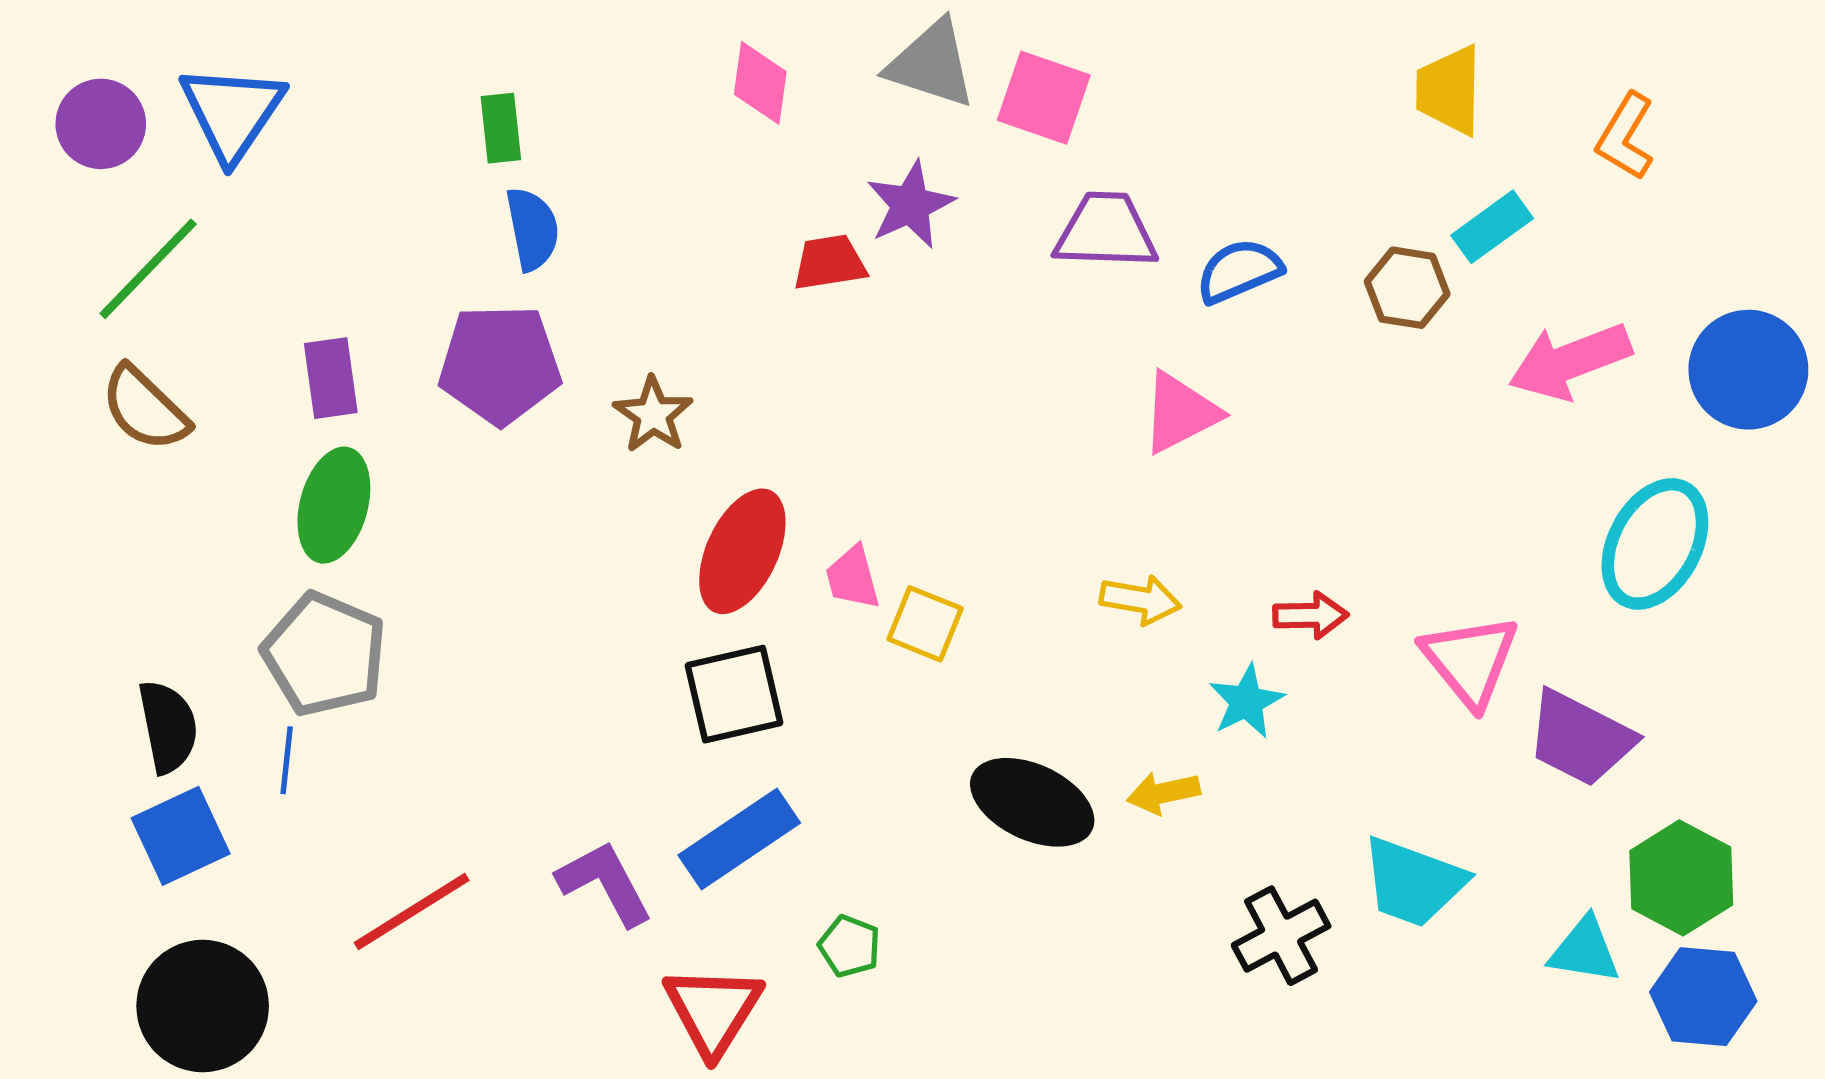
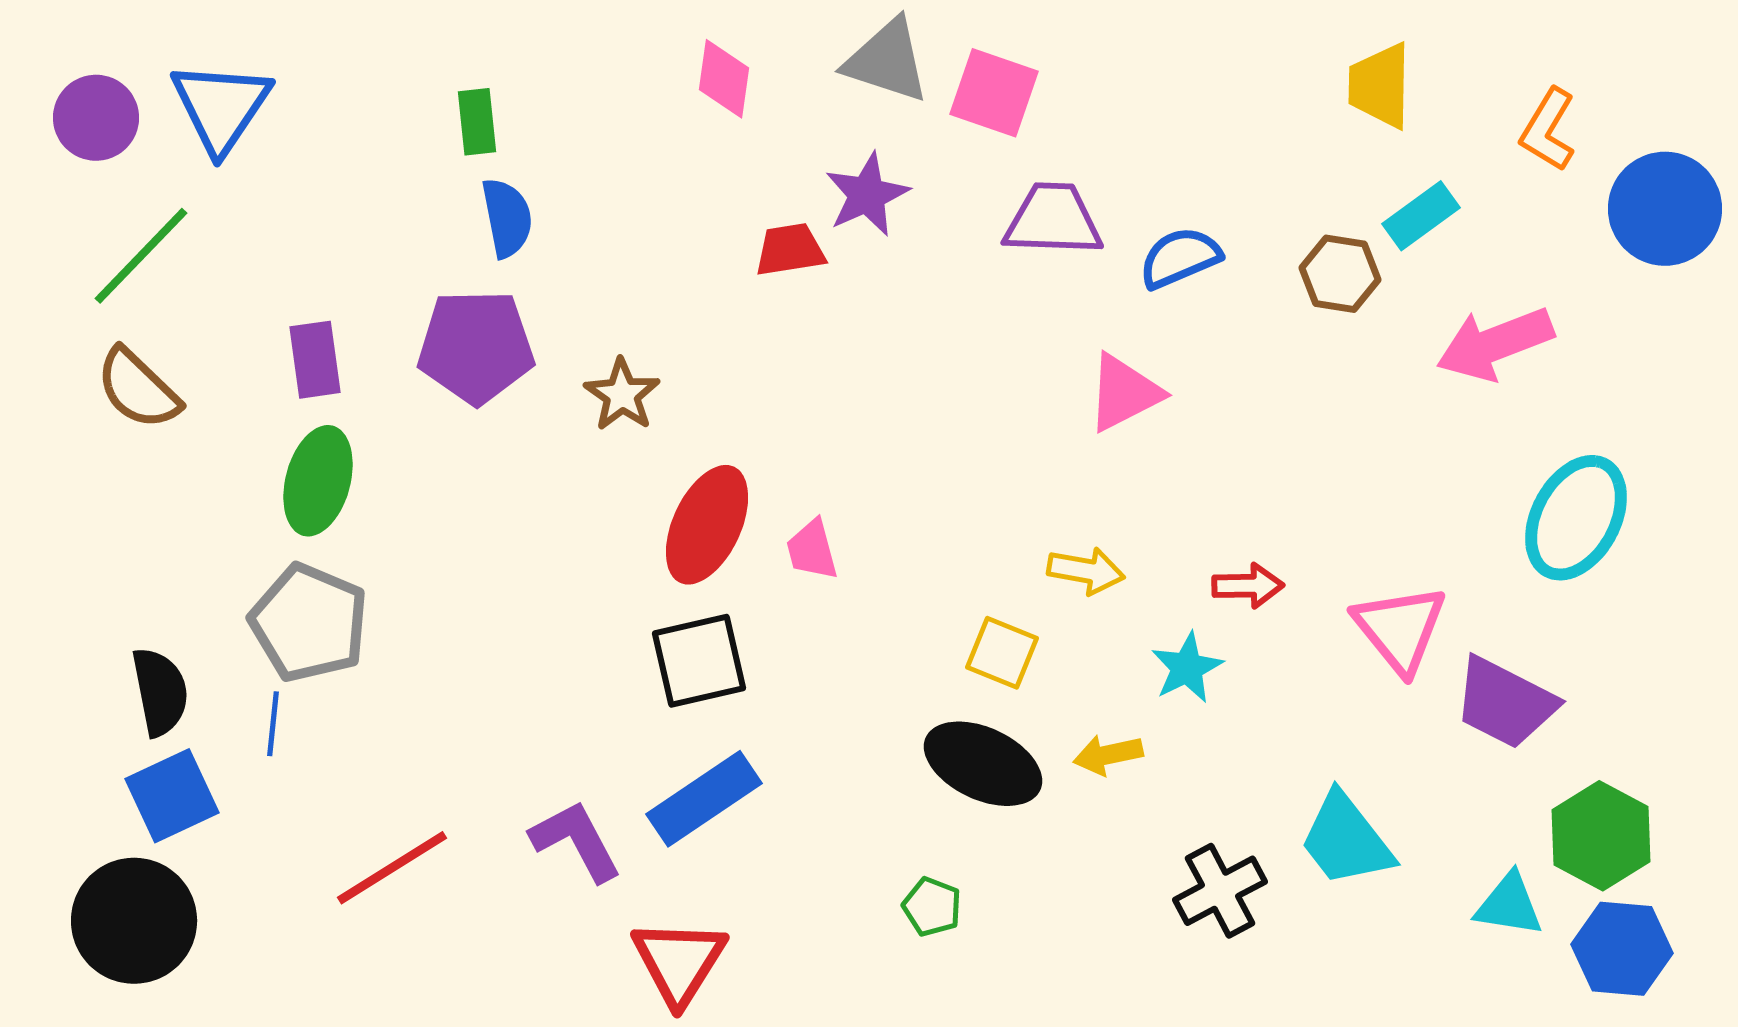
blue circle: (1748, 370) -> (1665, 209), moved
yellow square: (925, 624) -> (1002, 653), moved
cyan trapezoid: (1413, 882) -> (1346, 840), turned 32
green pentagon: (849, 946) -> (932, 907), moved
black circle: (203, 1006) -> (134, 921), moved

